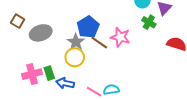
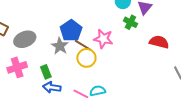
yellow circle: (75, 57) -> (86, 58), moved
green rectangle: (49, 73) -> (46, 72), moved
pink cross: (32, 74) -> (17, 67), moved

